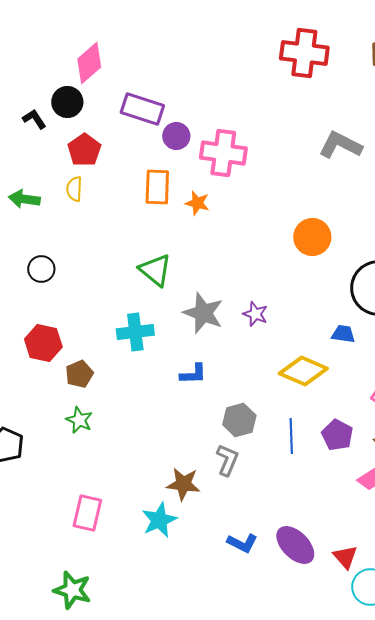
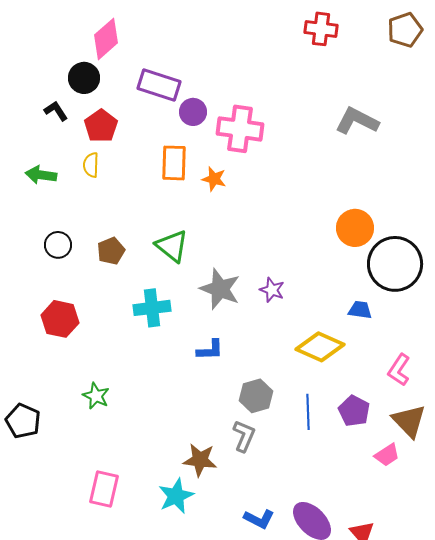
red cross: (304, 53) -> (321, 29), size x0.7
black L-shape: (34, 119) -> (56, 111), moved
orange circle: (312, 237) -> (355, 228), moved
brown pentagon: (79, 374) -> (111, 251), moved

